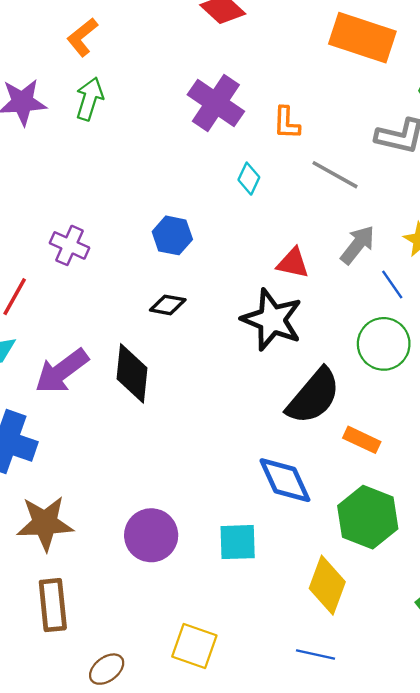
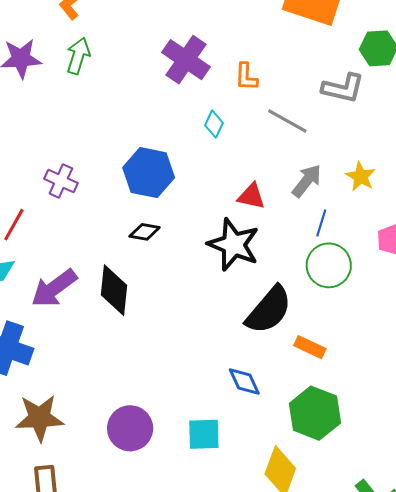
blue hexagon: (172, 235) -> (149, 173), size x1.5
blue line: (392, 284) -> (321, 223), moved, turned 52
blue diamond: (285, 480) -> (244, 381), size x0.7

